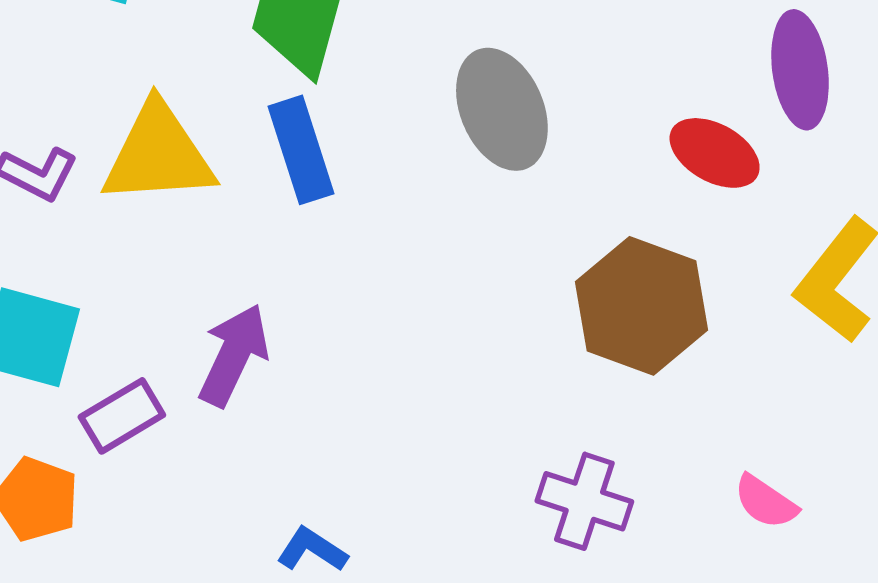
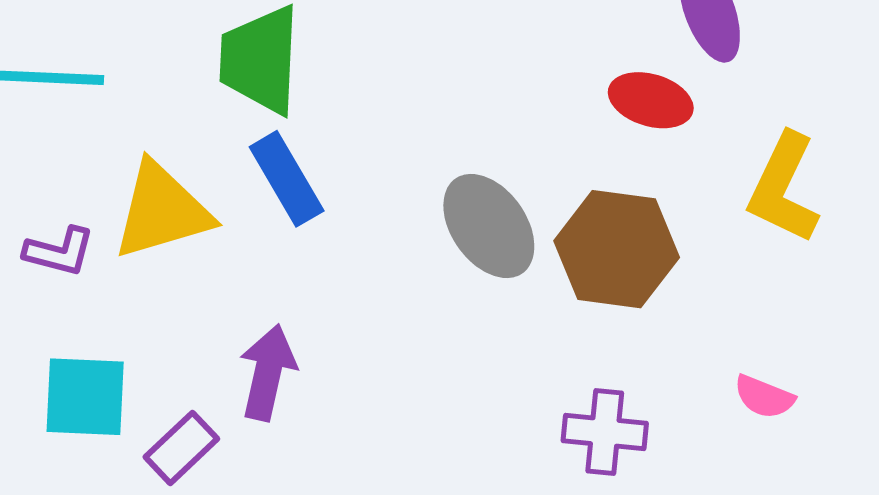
gray ellipse: (502, 109) -> (489, 226), moved

